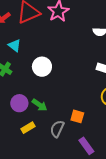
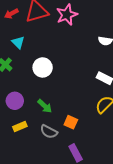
green arrow: (40, 105) -> (45, 106), moved
gray semicircle: (57, 129) -> (49, 132), turned -96

